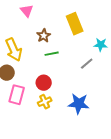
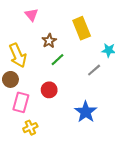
green line: (52, 54) -> (57, 60), turned -32
yellow cross: (45, 102) -> (30, 128), moved
blue star: (79, 104) -> (86, 112), turned 30

